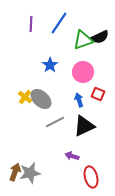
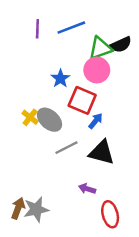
blue line: (59, 23) -> (71, 28), turned 35
pink circle: (83, 72) -> (97, 70), moved
red square: (98, 94) -> (82, 100), moved, size x1.6
blue arrow: (79, 100) -> (96, 121), turned 56
black triangle: (84, 126) -> (102, 152), turned 40

